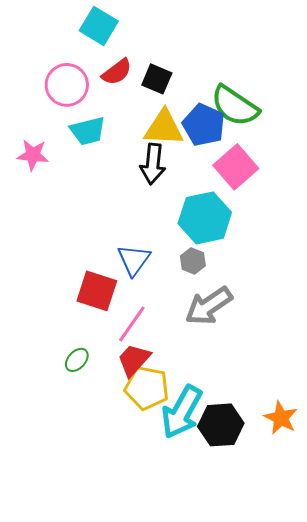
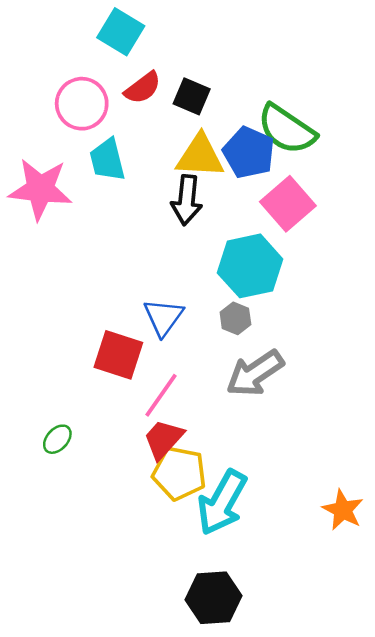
cyan trapezoid: (88, 131) -> (107, 160), turned 90
pink star: (33, 155) -> (40, 189), size x1.6
green ellipse: (77, 360) -> (57, 439), moved
black hexagon: (221, 425) -> (213, 598), moved

